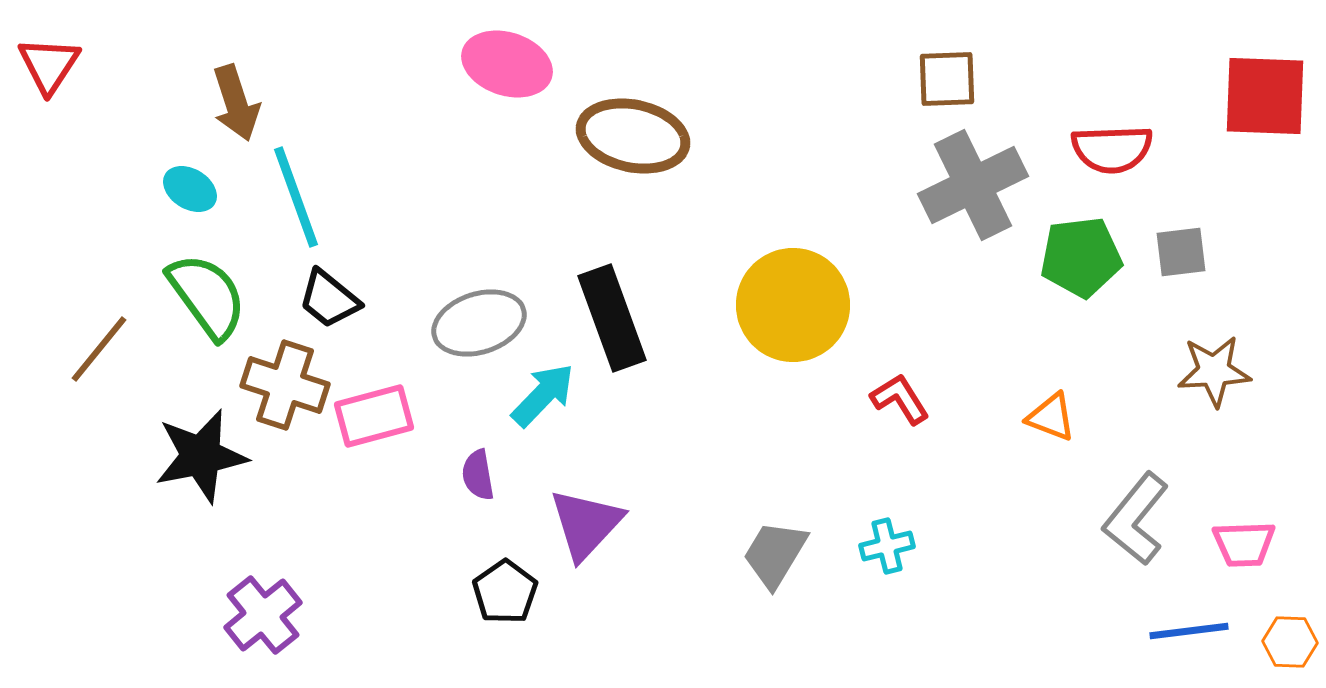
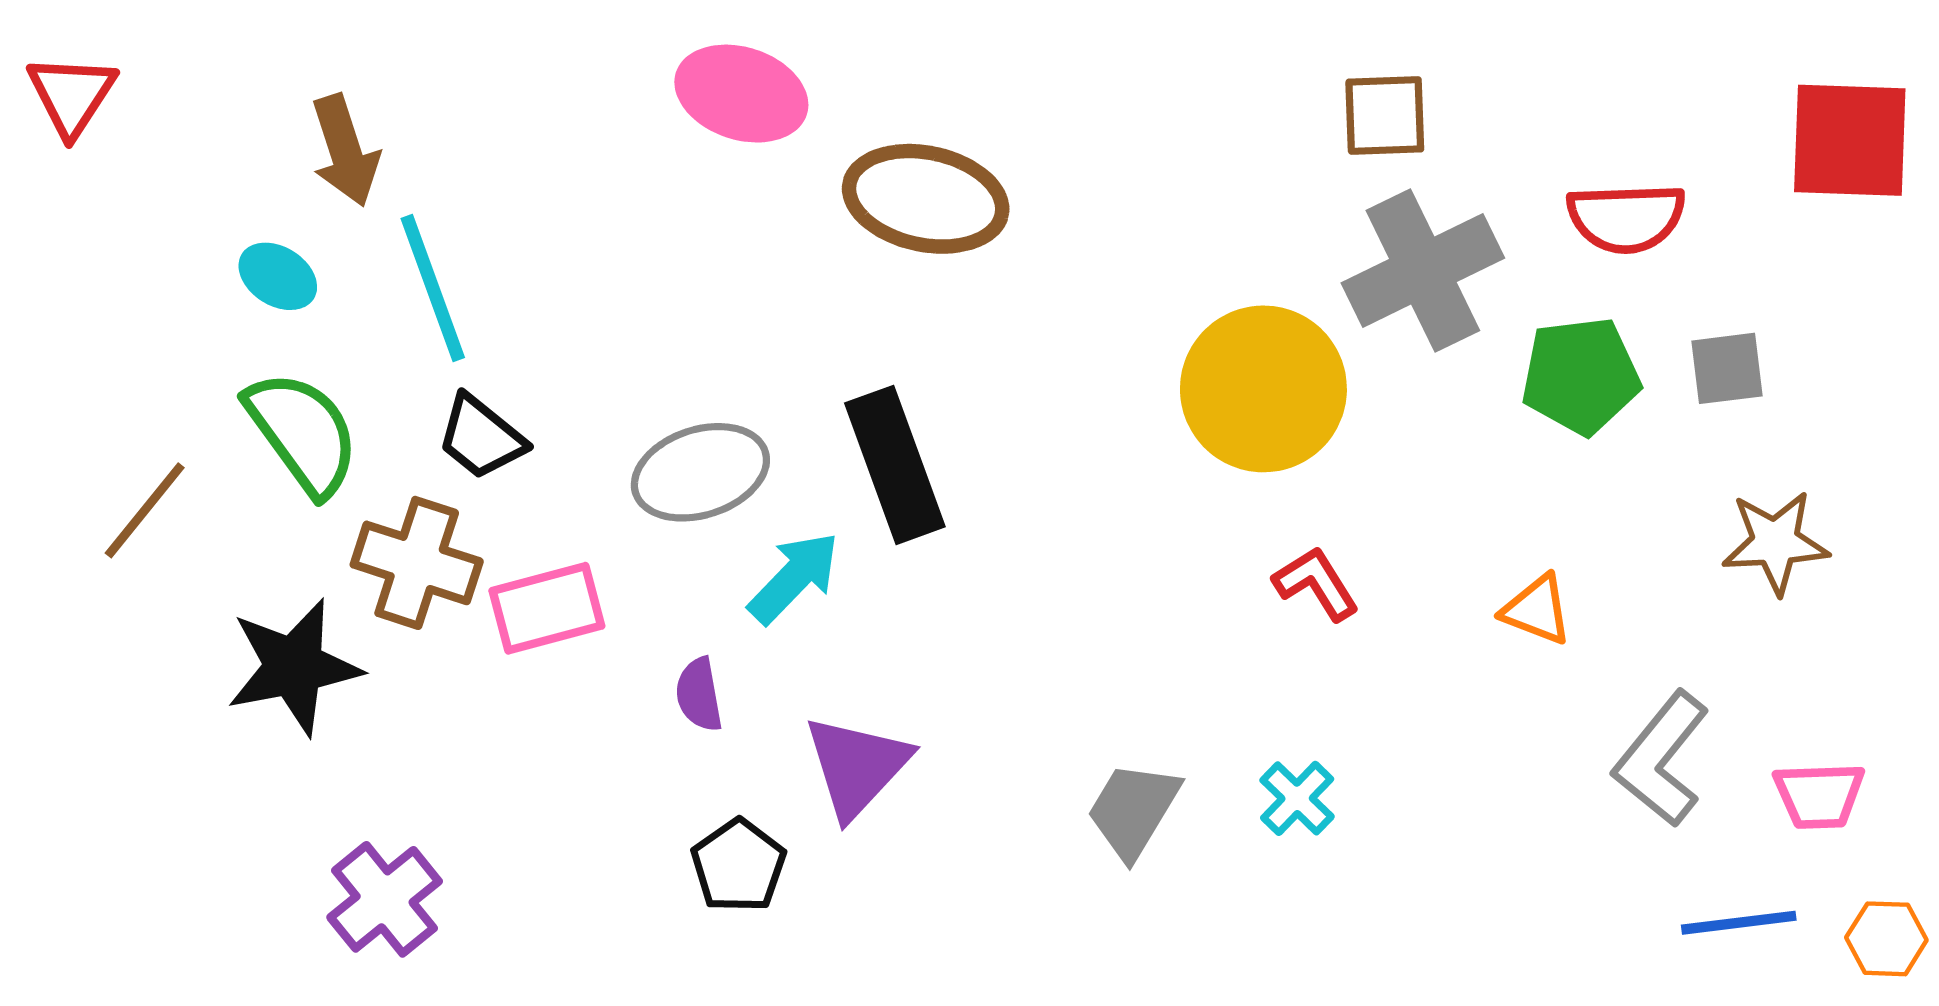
yellow circle: (793, 305) -> (1263, 389), moved
cyan cross: (887, 546) -> (1297, 798), turned -32

